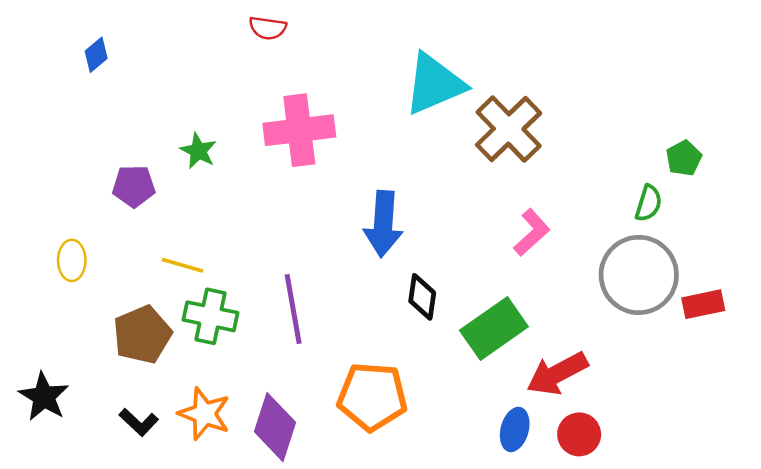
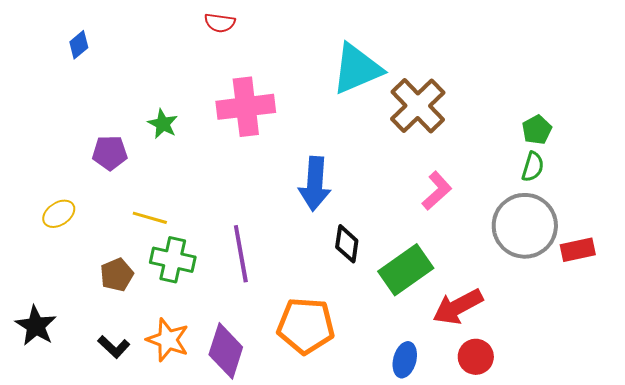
green pentagon: (684, 158) -> (537, 130), moved
yellow ellipse: (72, 260) -> (59, 214), turned 56
brown pentagon: (142, 335) -> (117, 275), size x0.7
blue ellipse: (515, 430) -> (405, 360), moved

